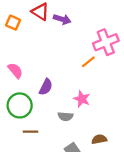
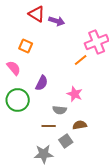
orange square: (13, 23) -> (26, 46), moved
brown line: (31, 132) -> (49, 126), moved
brown semicircle: (99, 139) -> (80, 125), moved

